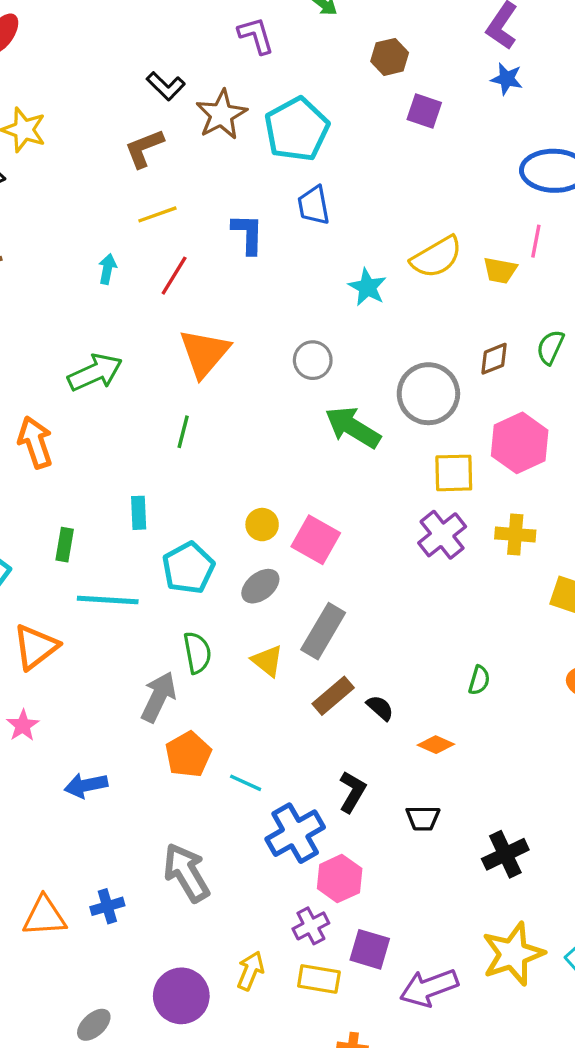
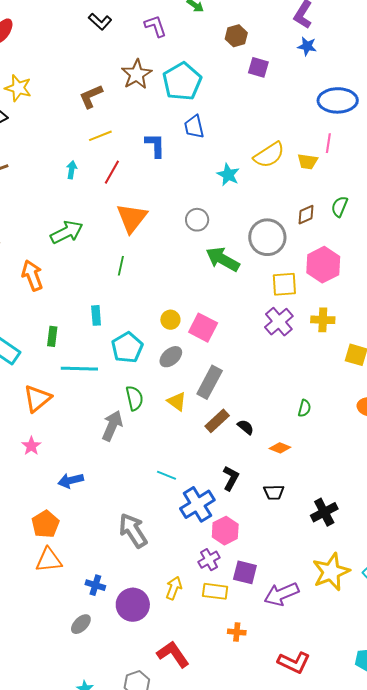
black L-shape: (166, 86) -> (100, 22), moved
orange pentagon: (188, 754) -> (45, 524), moved
blue cross: (107, 906) -> (95, 585), moved, turned 36

